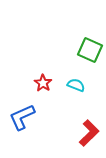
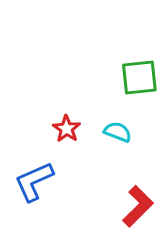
green square: (90, 50) -> (139, 78), turned -30

